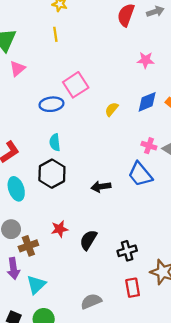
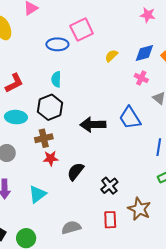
pink cross: (149, 146) -> (141, 78), moved
black arrow: (101, 187) -> (93, 125), size x1.4
cyan ellipse: (16, 189) -> (16, 117), turned -75
brown cross: (28, 246) -> (44, 138), moved
black cross: (127, 251) -> (109, 186), turned -30
cyan triangle: (36, 285) -> (37, 194), moved

